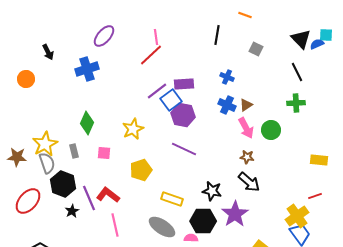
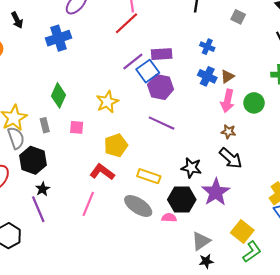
pink arrow: (246, 128) -> (227, 101), turned 40
red L-shape: (108, 195) -> (102, 172), moved
purple line: (89, 198) -> (38, 209), moved
pink line: (115, 225) -> (88, 204), turned 35

